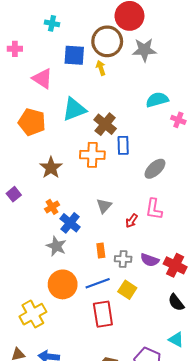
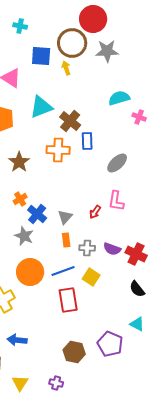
gray triangle: (104, 206) -> (65, 217), moved

